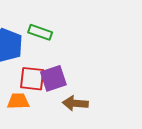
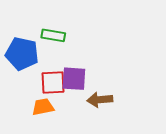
purple square: (53, 78) -> (74, 79), turned 32

